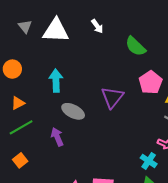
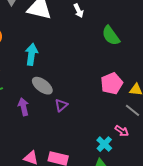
pink pentagon: (151, 82) -> (112, 83), moved
purple triangle: (112, 97) -> (61, 105), moved, size x0.6

